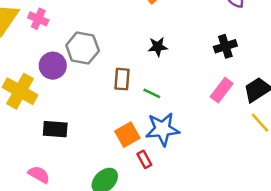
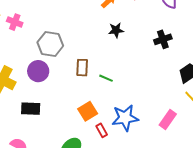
black star: (158, 47) -> (116, 30), moved
purple circle: (53, 66) -> (38, 71), moved
pink rectangle: (222, 90) -> (168, 120), moved
blue star: (162, 129) -> (125, 118), moved

